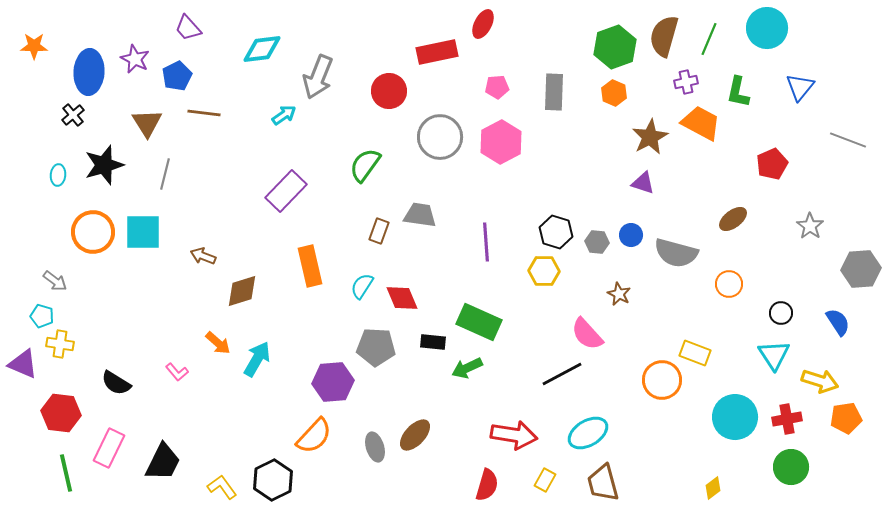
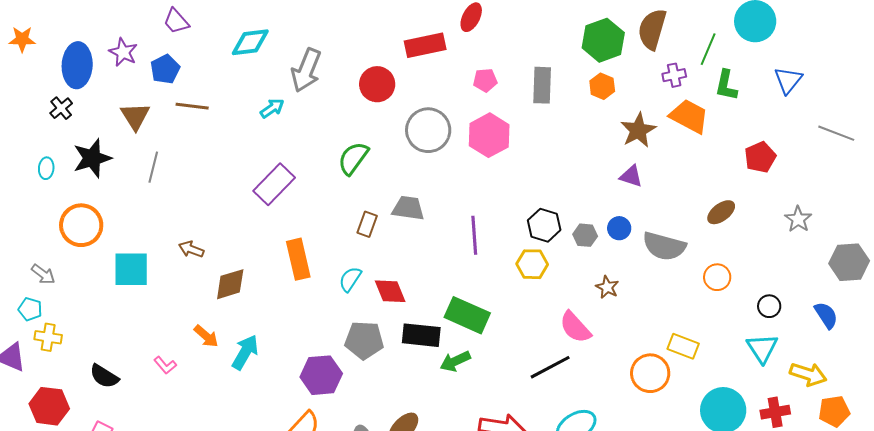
green line: (709, 39) -> (708, 49), moved
cyan square: (143, 232) -> (131, 269), moved
black rectangle: (433, 342) -> (421, 335), size x1.5

